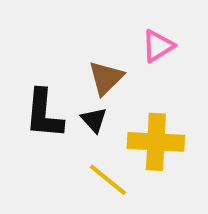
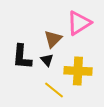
pink triangle: (158, 46) -> (79, 23), size x1.5

